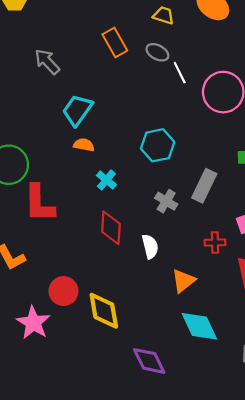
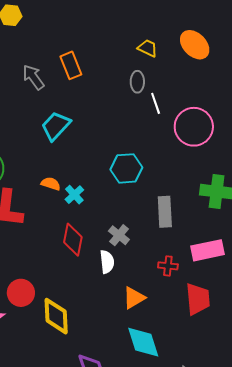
orange rectangle: (115, 42) -> (71, 65), moved
gray ellipse: (157, 52) -> (137, 82), turned 55
orange semicircle: (84, 145) -> (51, 184), moved
gray rectangle: (204, 186) -> (165, 212), turned -36
gray cross: (166, 201) -> (119, 235), moved

